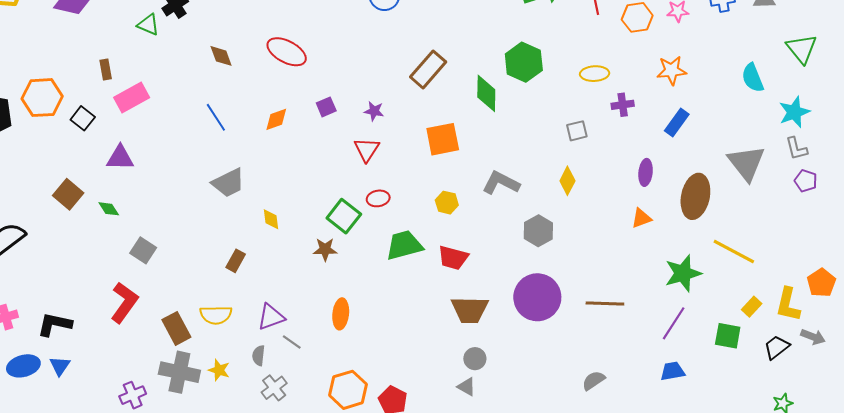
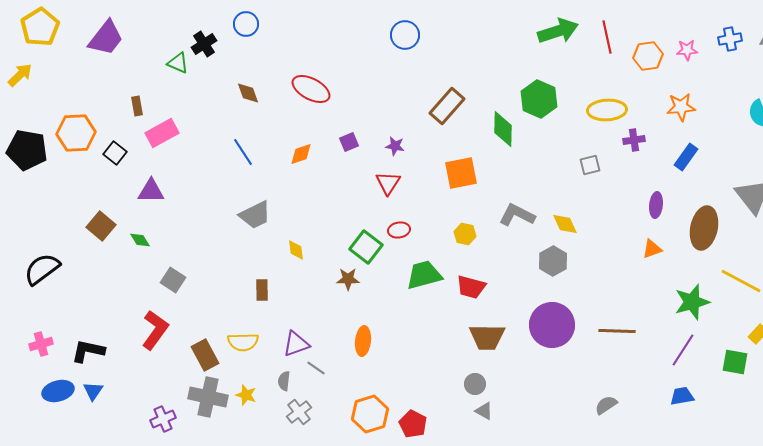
yellow ellipse: (595, 74) -> (607, 110), size x1.4
yellow diamond: (567, 181) -> (565, 224), moved, turned -52
brown rectangle: (236, 261) -> (262, 290), turned -30
gray circle: (475, 359) -> (475, 384), moved

